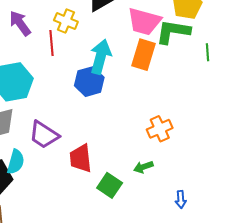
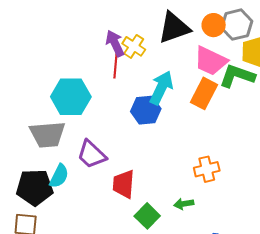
purple arrow: (20, 23) -> (115, 43), moved

